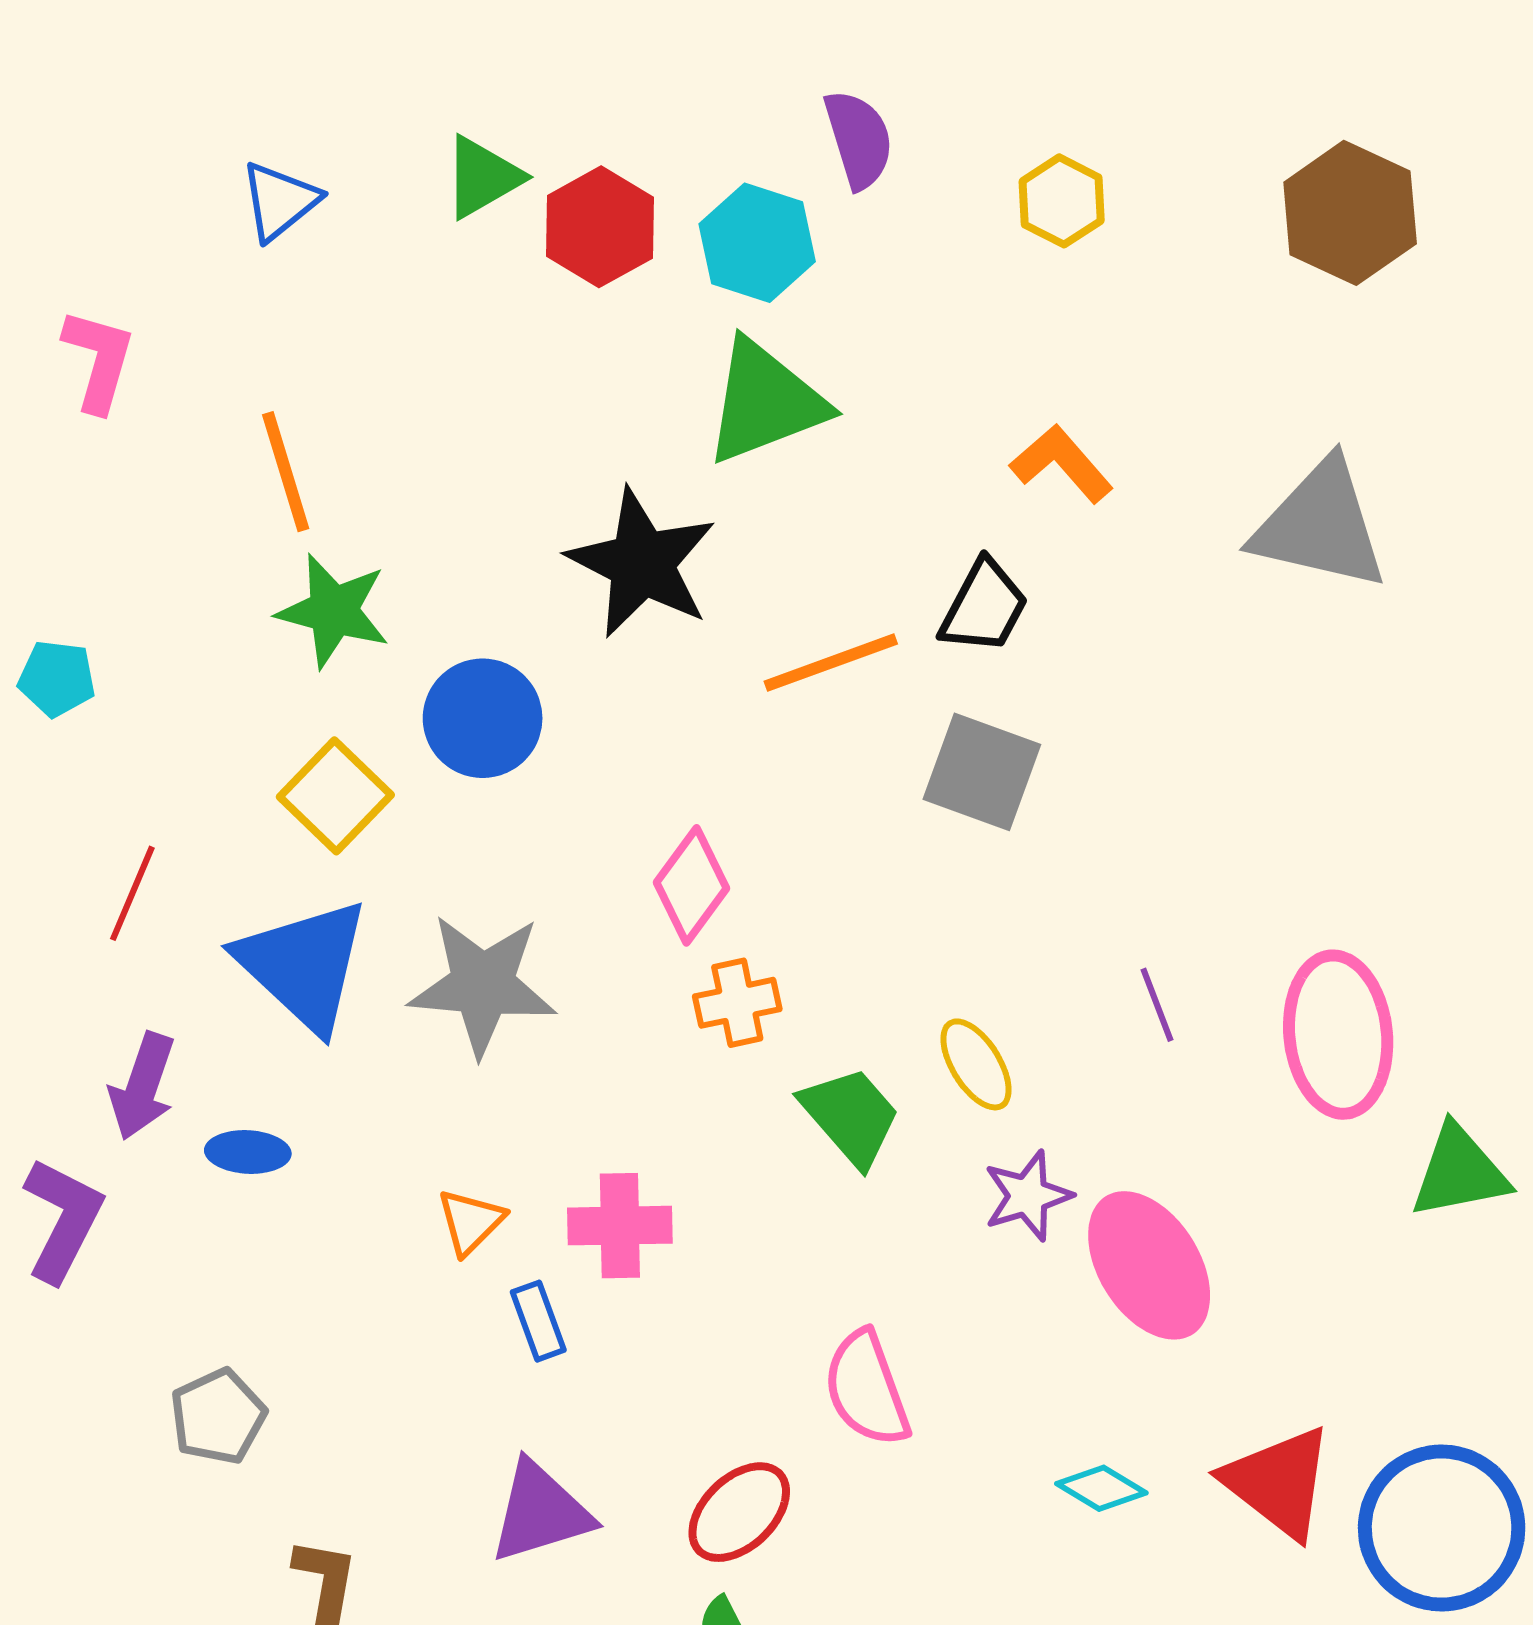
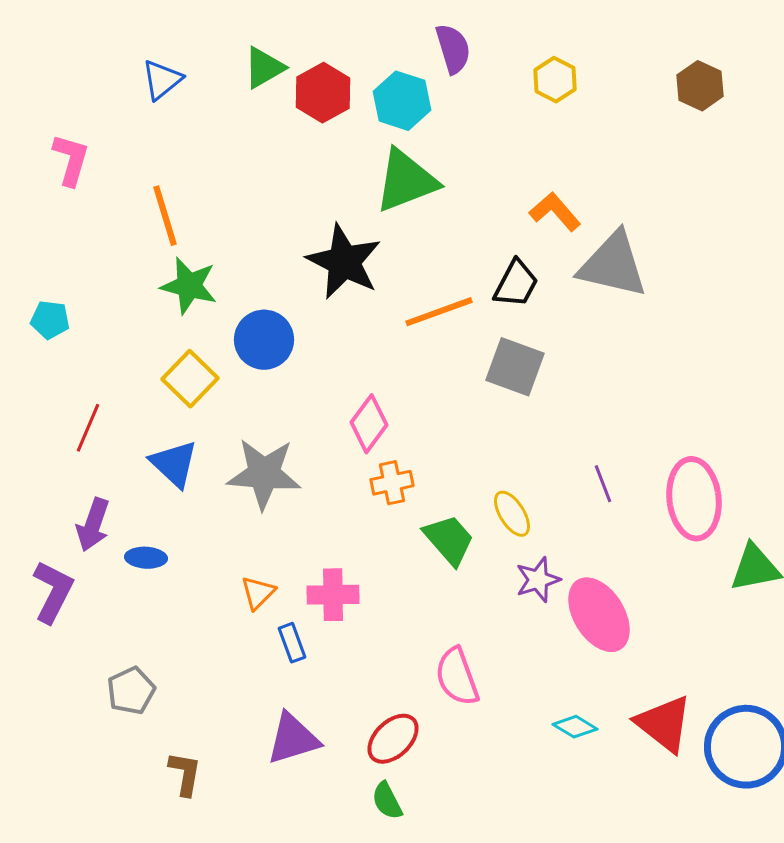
brown hexagon: (1350, 213) -> (700, 86), size x0.7
gray triangle: (1320, 525) -> (613, 265), moved
blue triangle: (304, 965) -> (174, 464), size x0.7

